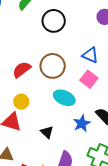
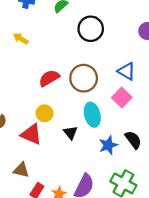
cyan ellipse: (64, 98) -> (92, 115), turned 45
black triangle: (47, 132) -> (70, 133), moved

